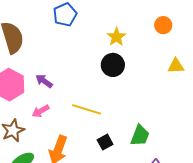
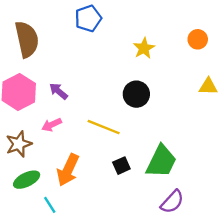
black circle: (113, 65) -> (136, 94), moved
green trapezoid: (140, 136) -> (161, 161), size x1.4

